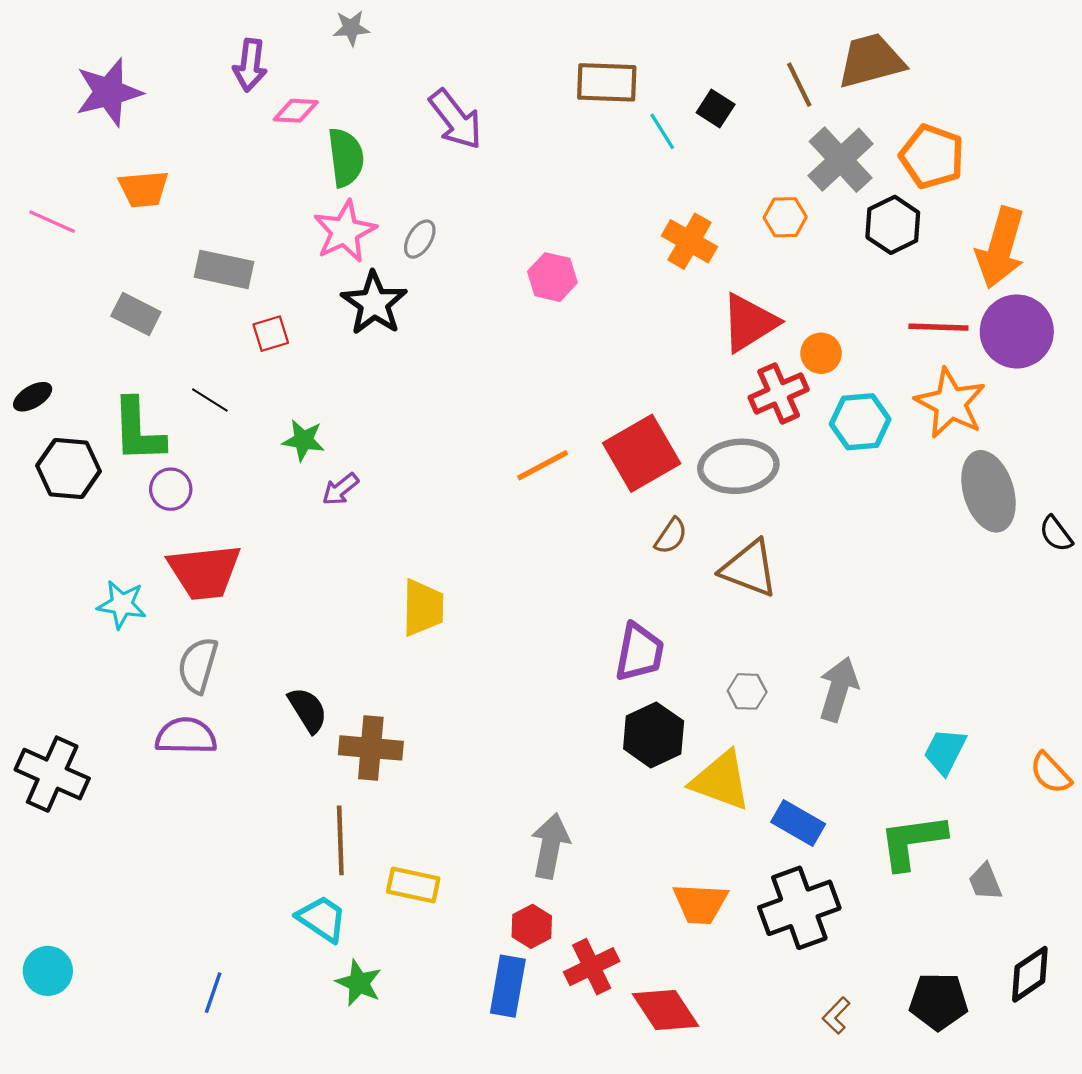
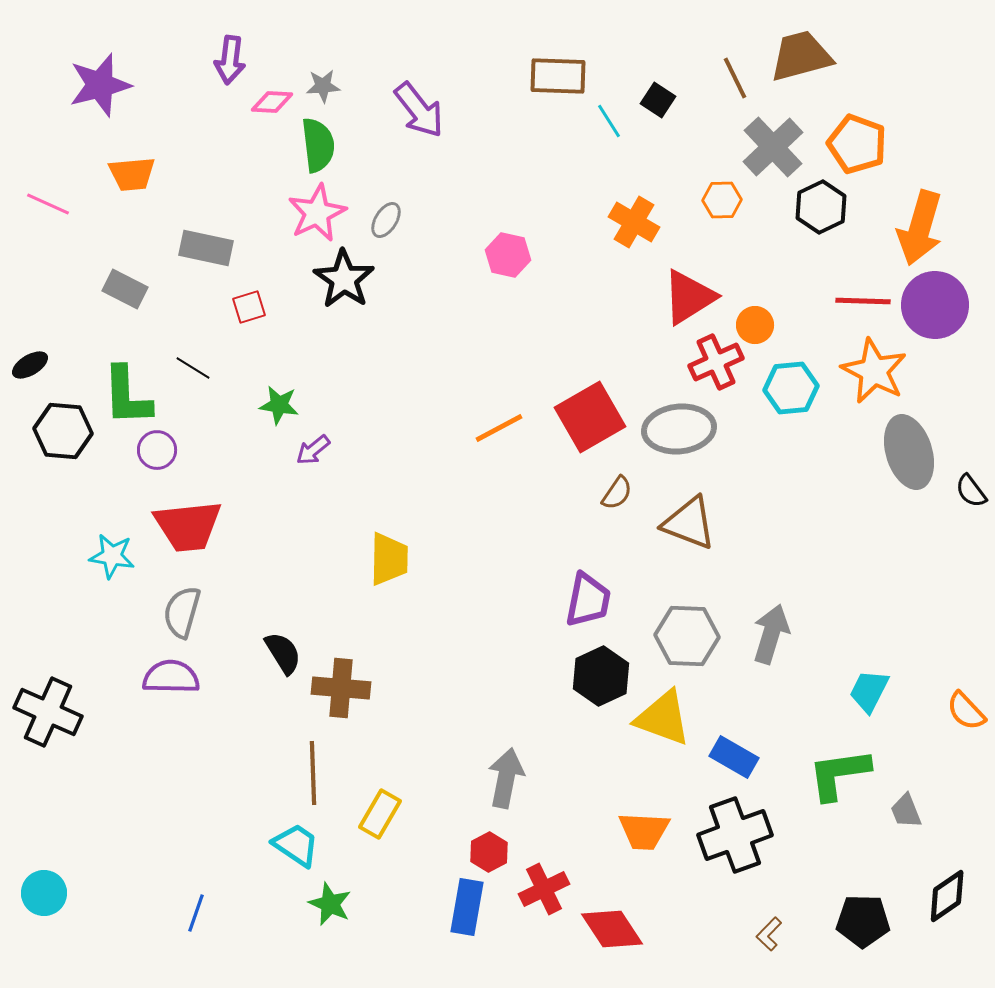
gray star: (351, 28) -> (323, 86), moved
gray hexagon: (747, 691) -> (687, 636), size x1.8
yellow rectangle: (413, 885) -> (380, 814), turned -72

